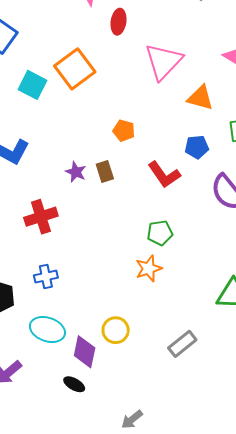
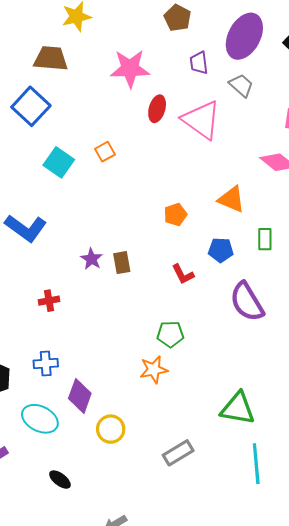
pink triangle: (164, 62) -> (201, 120), moved, turned -45
orange square: (75, 69) -> (105, 152), size x0.5
orange pentagon: (124, 131) -> (175, 215), moved, turned 30
red L-shape: (164, 175) -> (183, 274), size x0.7
red cross: (41, 217) -> (49, 301), size x0.6
purple diamond: (85, 352) -> (80, 396), moved

